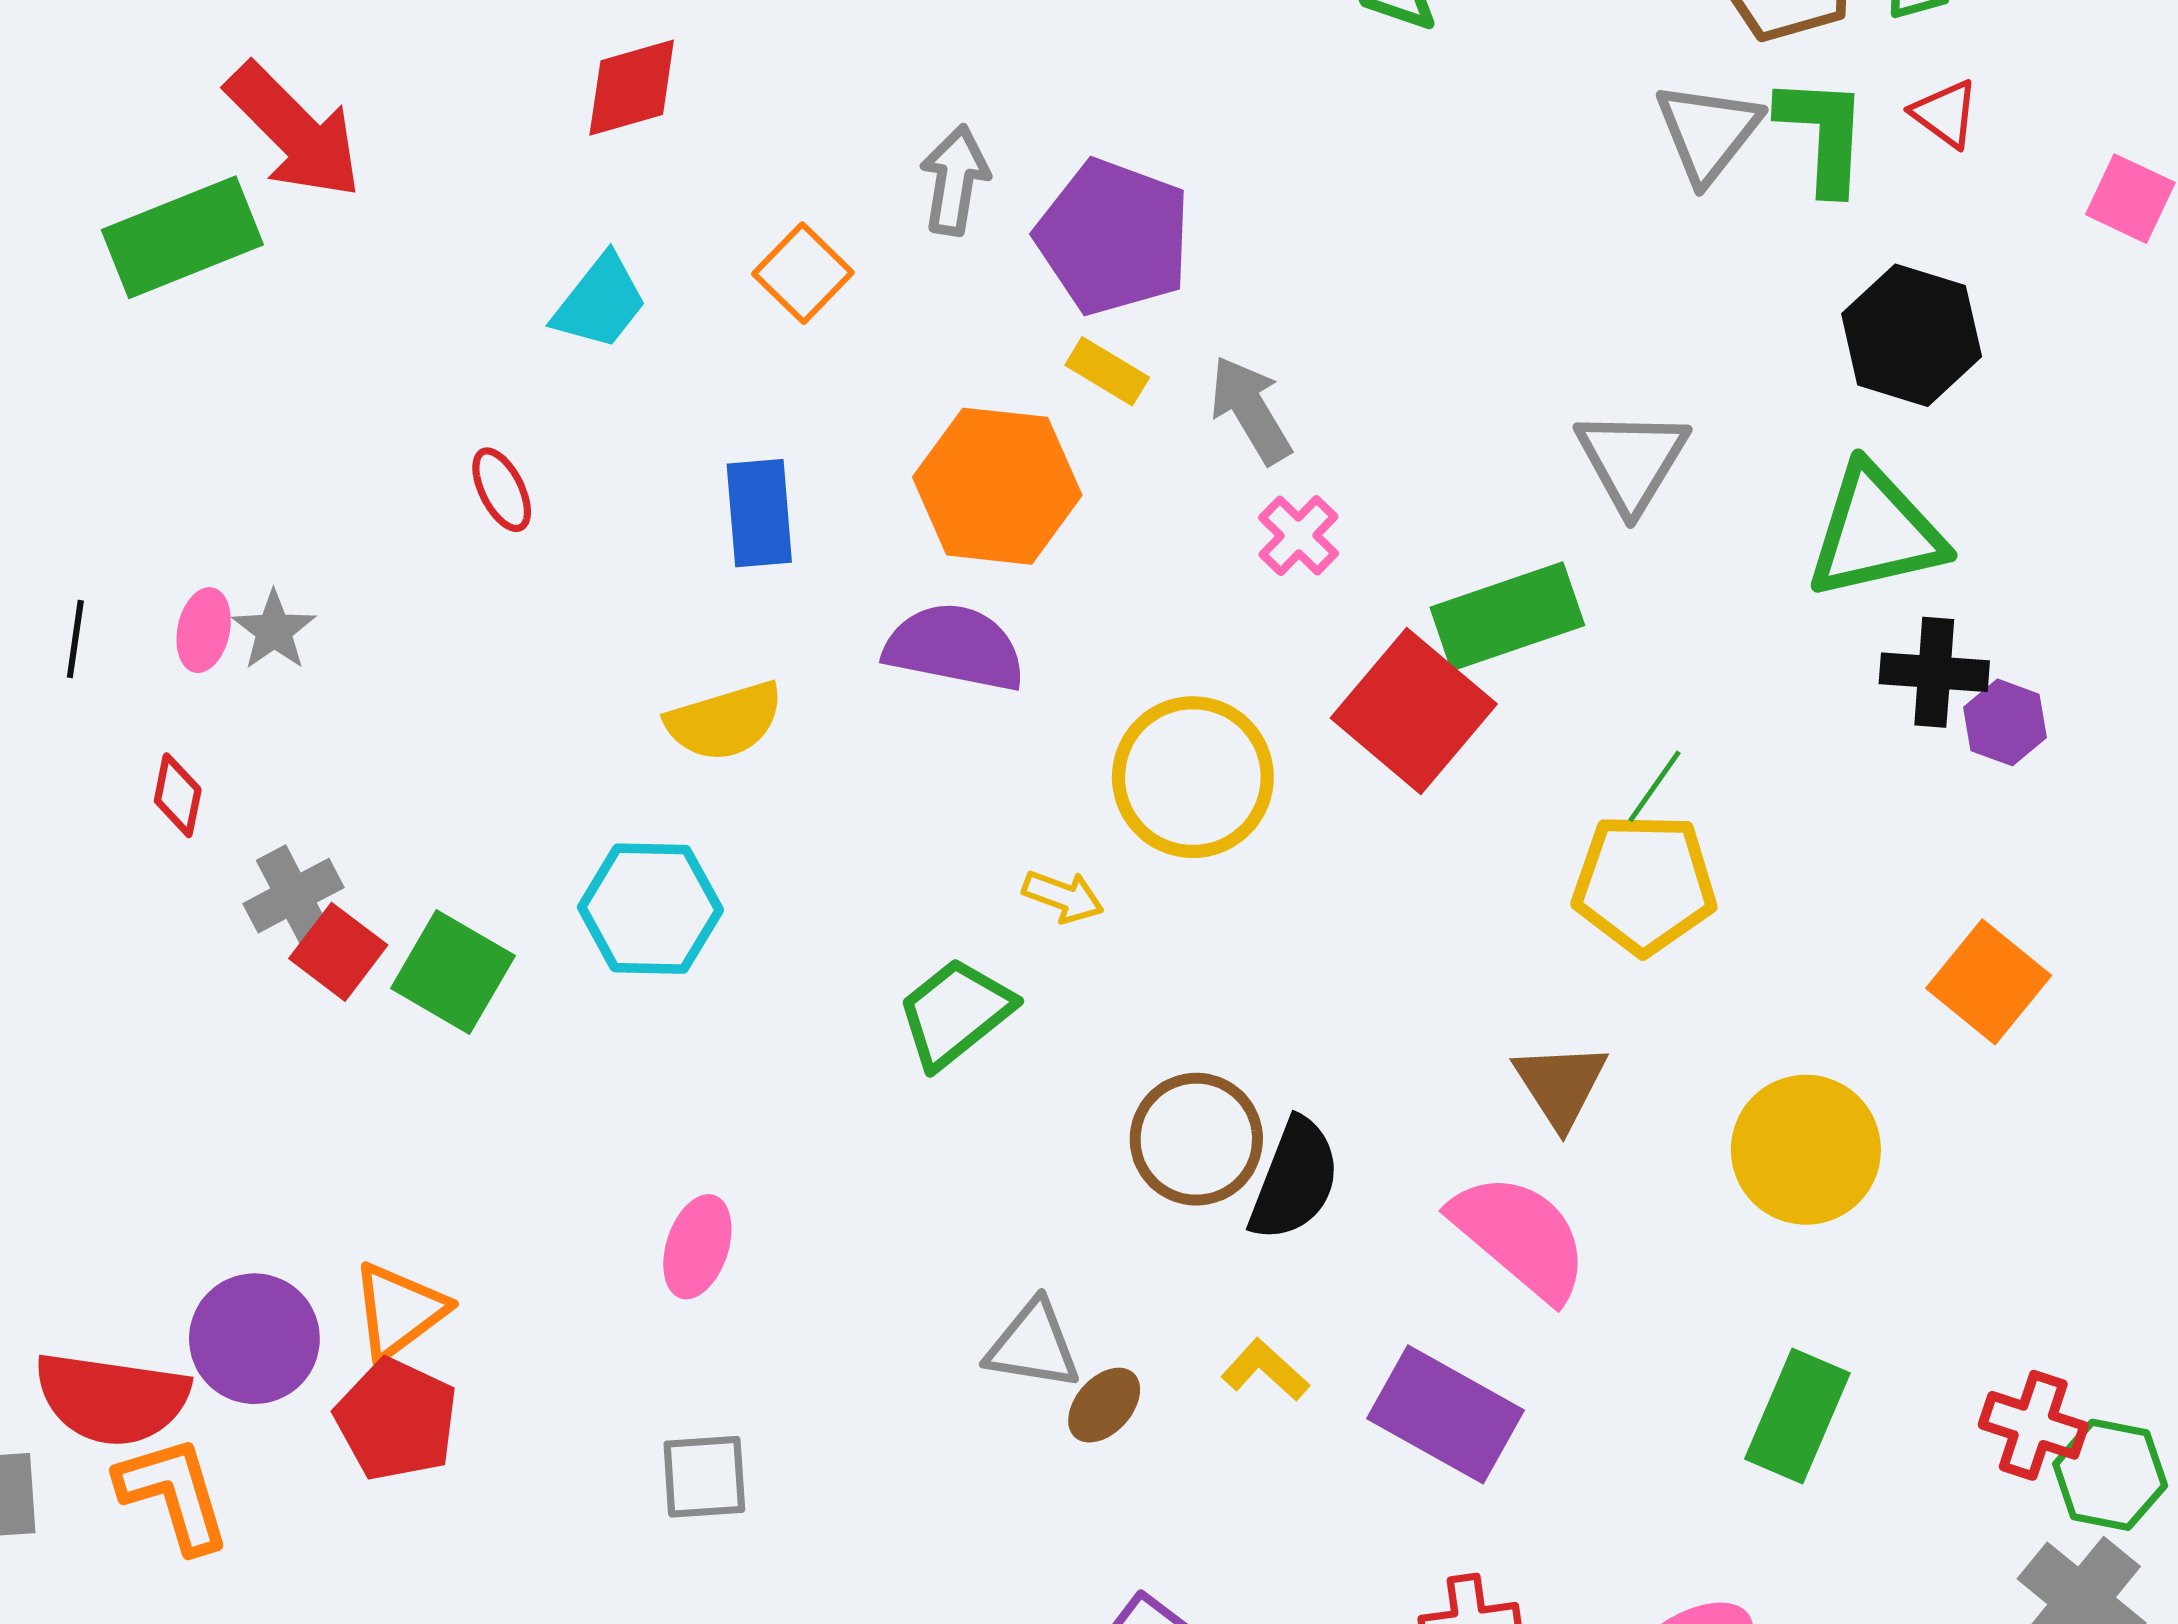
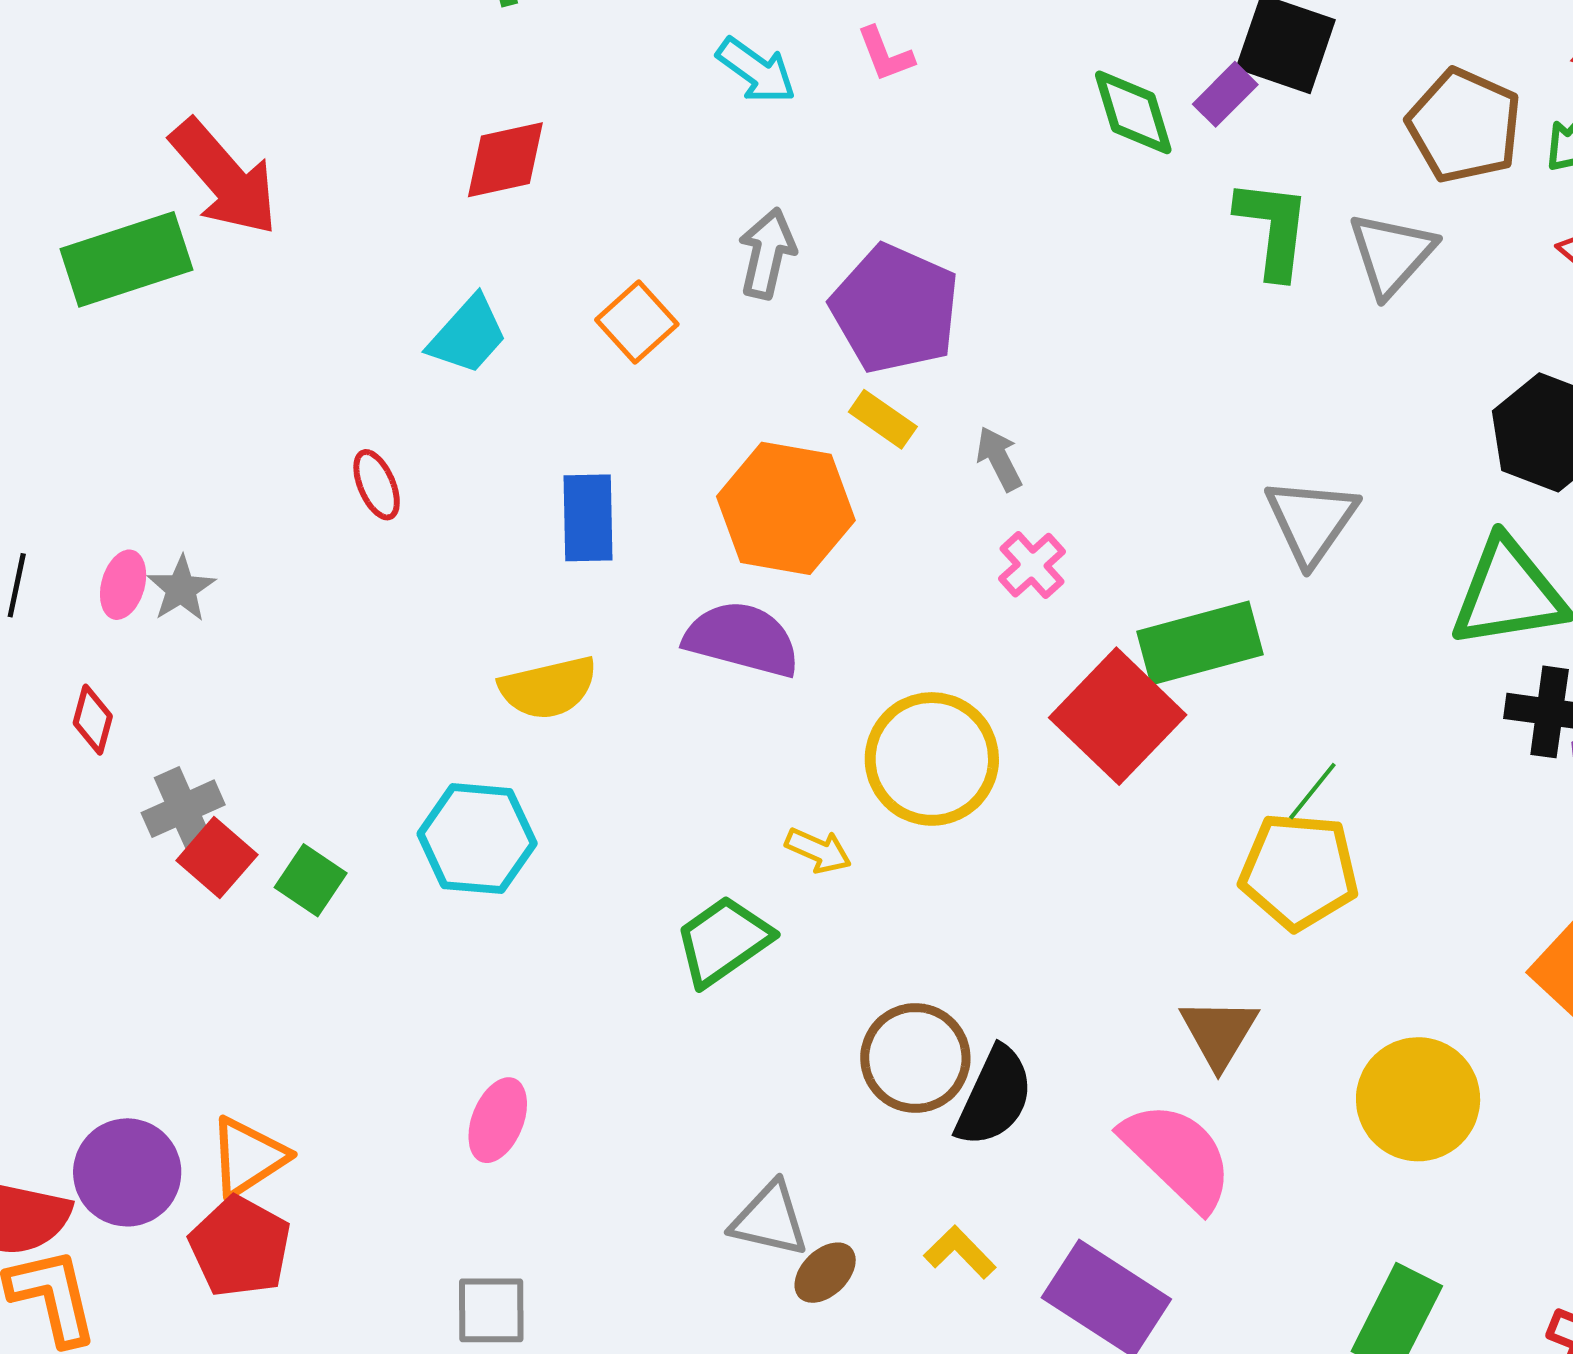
green L-shape: (1823, 134) -> (1273, 228), moved
gray arrow: (1251, 410) -> (999, 459), size x0.7
green square: (453, 972) -> (311, 880), size x0.7

